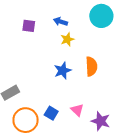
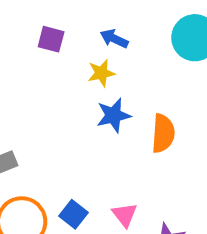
yellow star: (67, 39) -> (101, 73), moved
blue star: (63, 71) -> (113, 115), moved

